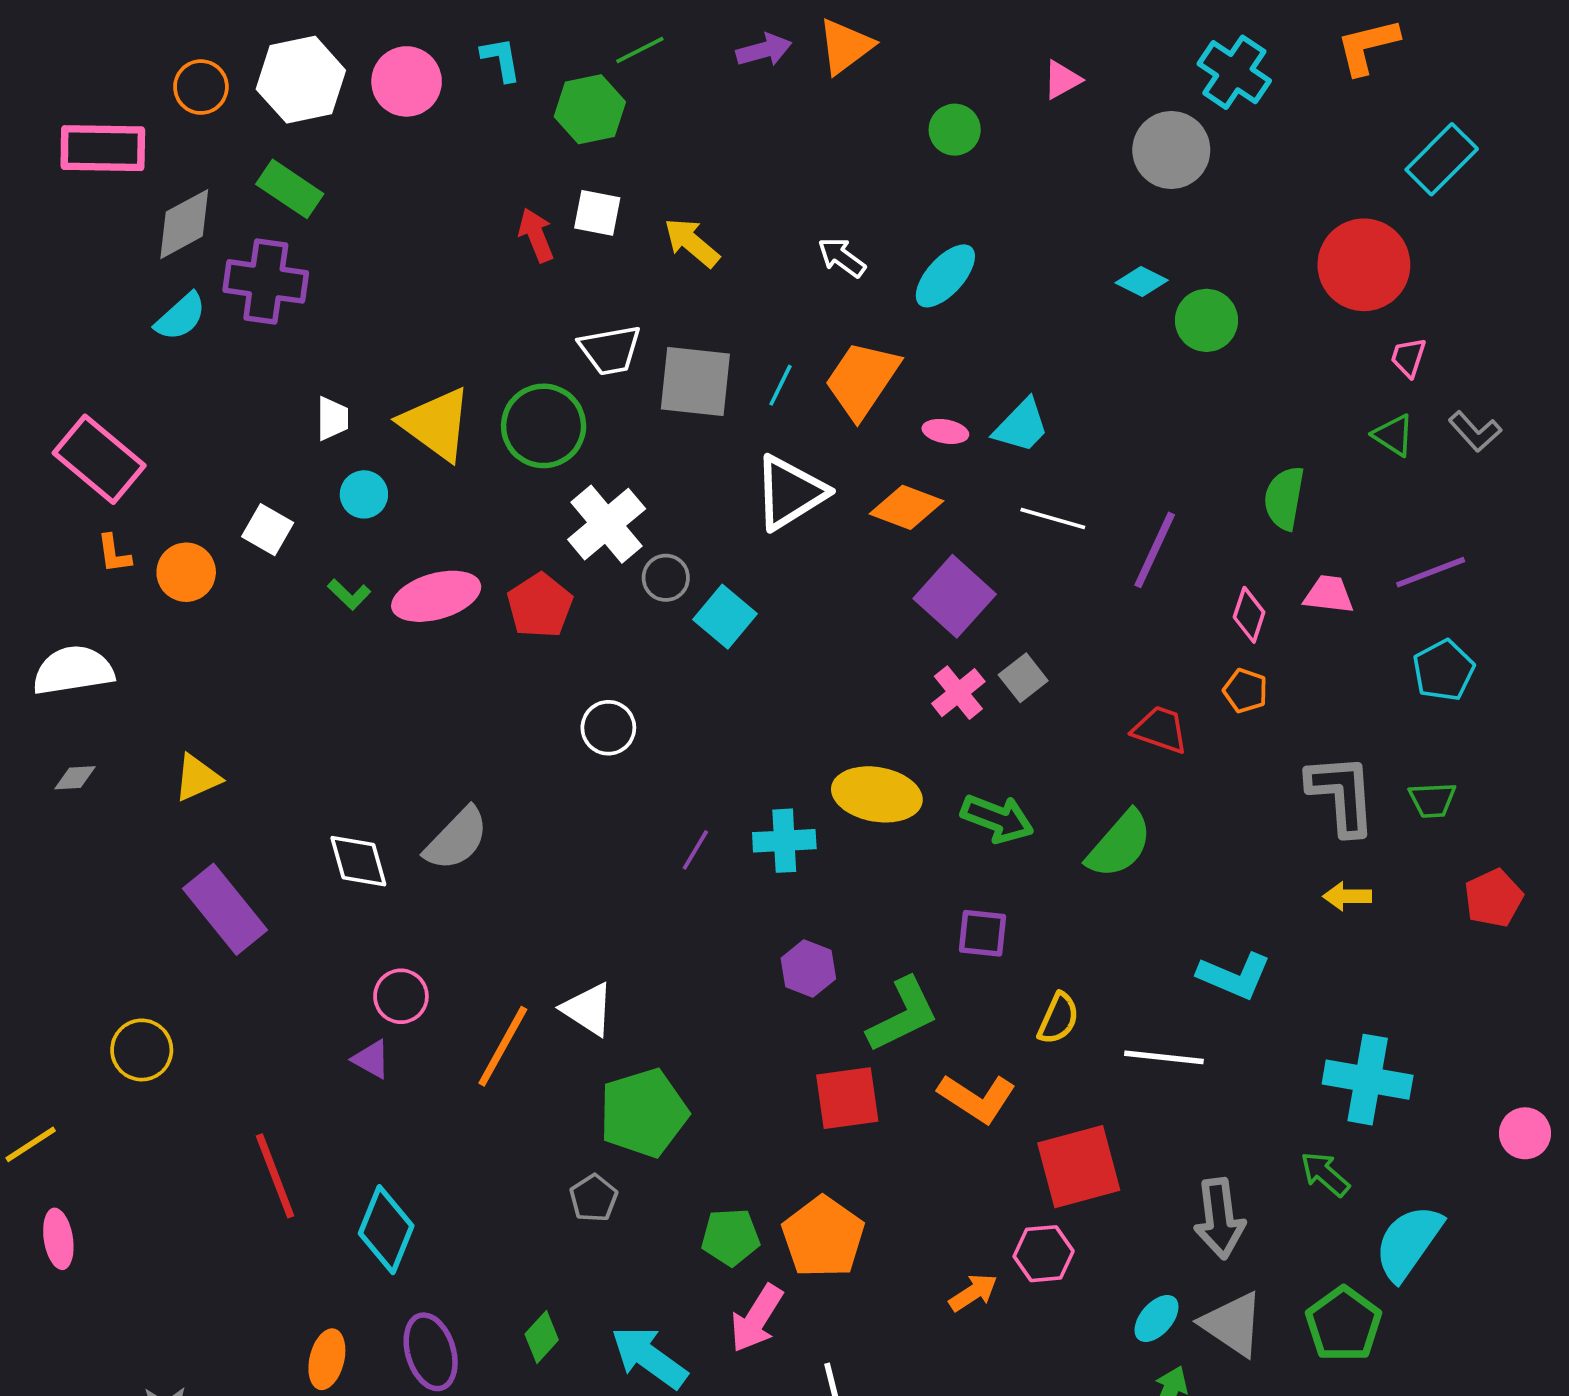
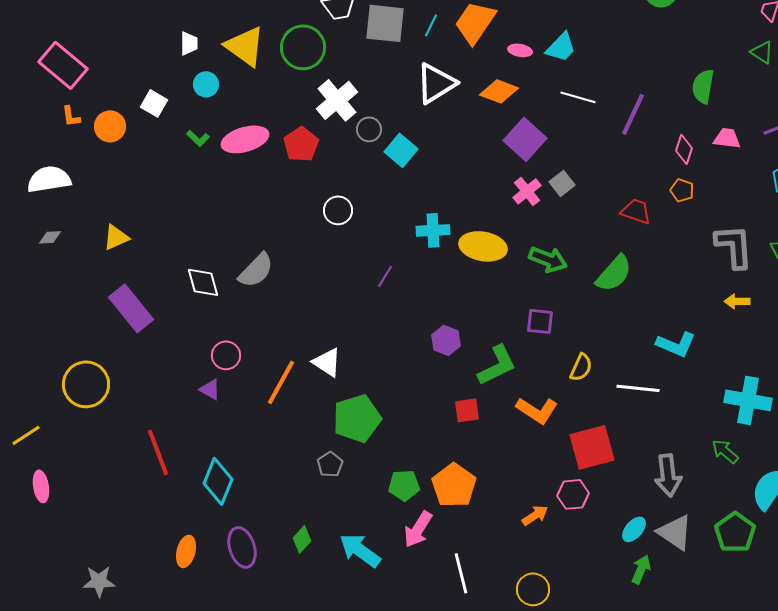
cyan cross: (784, 841) -> (433, 230), moved
yellow circle: (142, 1050) -> (86, 384), size x1.4
red square: (847, 1098) -> (467, 410), size x0.7

